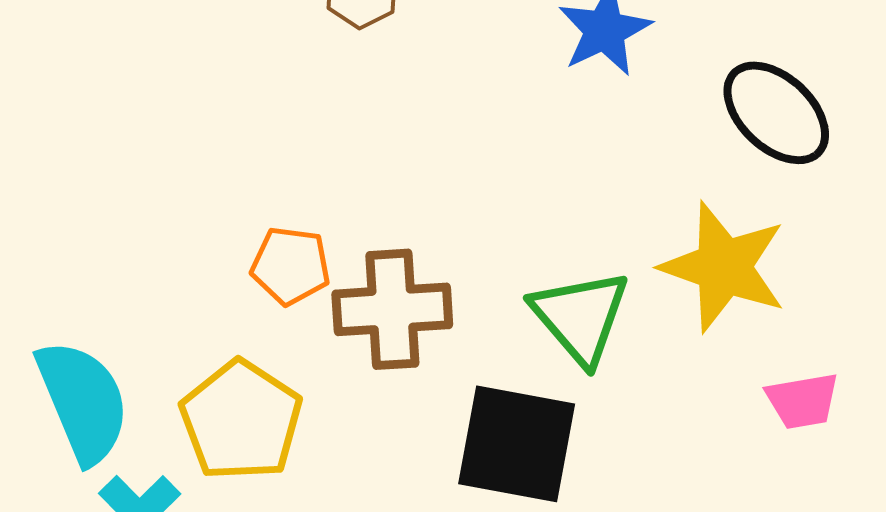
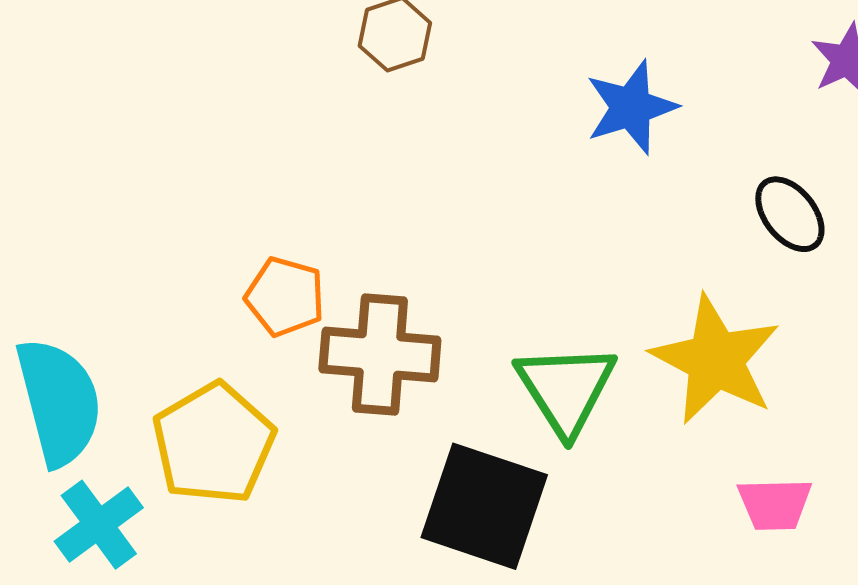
black ellipse: (776, 113) -> (790, 214), size x0.7

